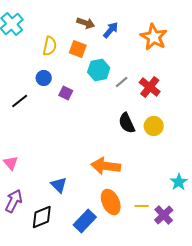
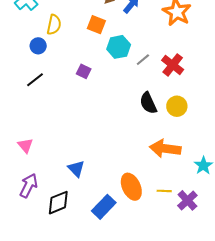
yellow semicircle: (50, 46) -> (54, 25), moved
blue circle: (44, 78) -> (38, 46), moved
orange arrow: (106, 166) -> (165, 149), moved

